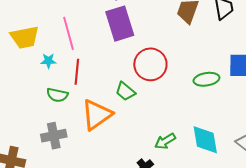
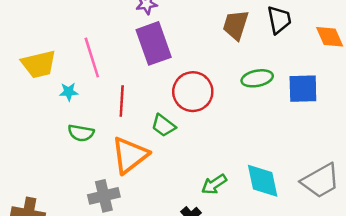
red line: (77, 72) -> (122, 101), moved
green ellipse: (206, 79) -> (257, 78), moved
gray cross: (54, 136) -> (104, 196), moved

